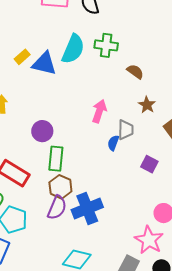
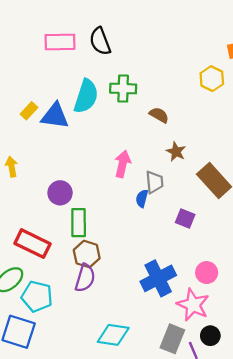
blue cross: (87, 209) -> (158, 278), moved

